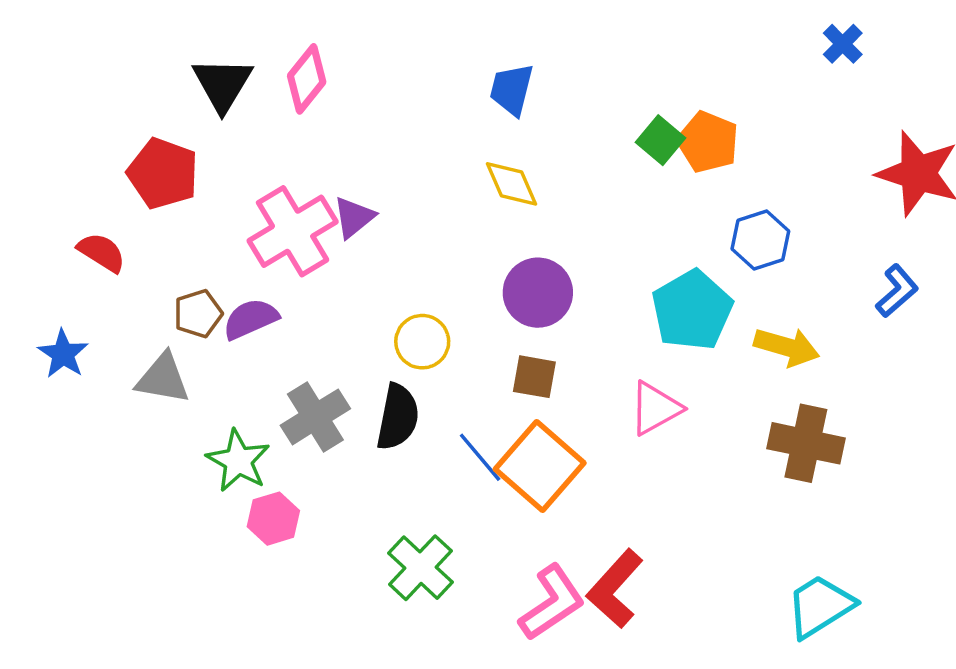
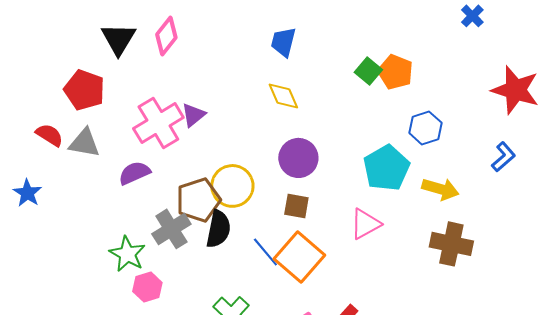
brown pentagon: (198, 314) -> (198, 200), moved, size x1.6
yellow circle: (422, 342) -> (232, 186), size x1.4
gray triangle: (163, 378) -> (84, 143), moved

